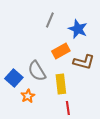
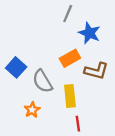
gray line: (50, 20) -> (68, 14), moved
blue square: (14, 78) -> (16, 67), moved

